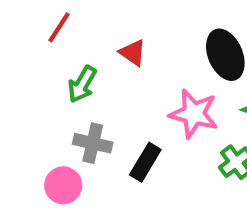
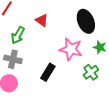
gray cross: (93, 143) -> (13, 59), moved

